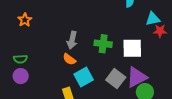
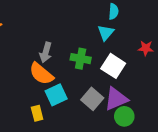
cyan triangle: (153, 19) -> (106, 33), moved, turned -42
white square: (132, 48) -> (113, 66), turned 30
orange semicircle: (69, 59) -> (41, 74), size x1.6

